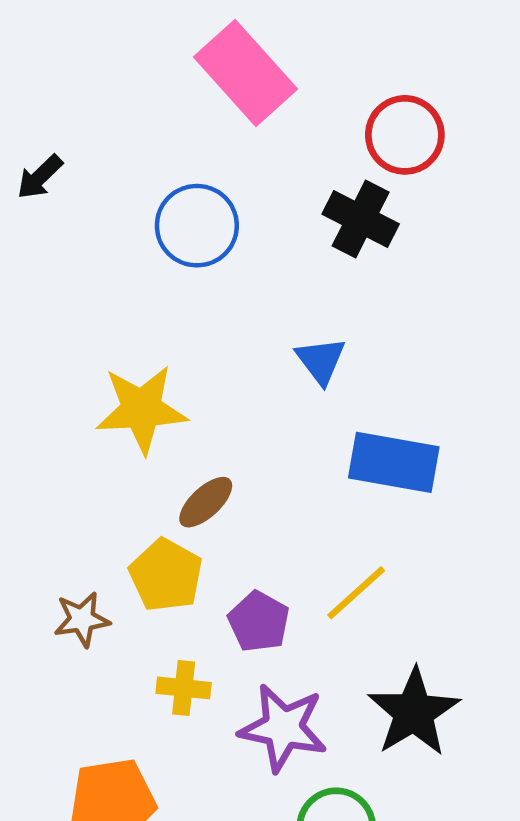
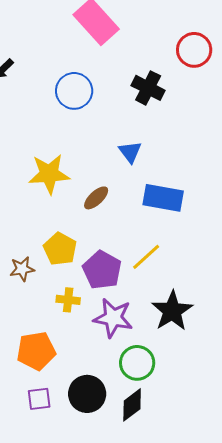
red circle: (405, 135) -> (194, 50), moved
brown ellipse: (206, 502) -> (96, 198), moved
purple pentagon: (259, 622) -> (102, 270), size x1.4

